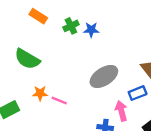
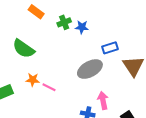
blue rectangle: (138, 93) -> (110, 48), moved

